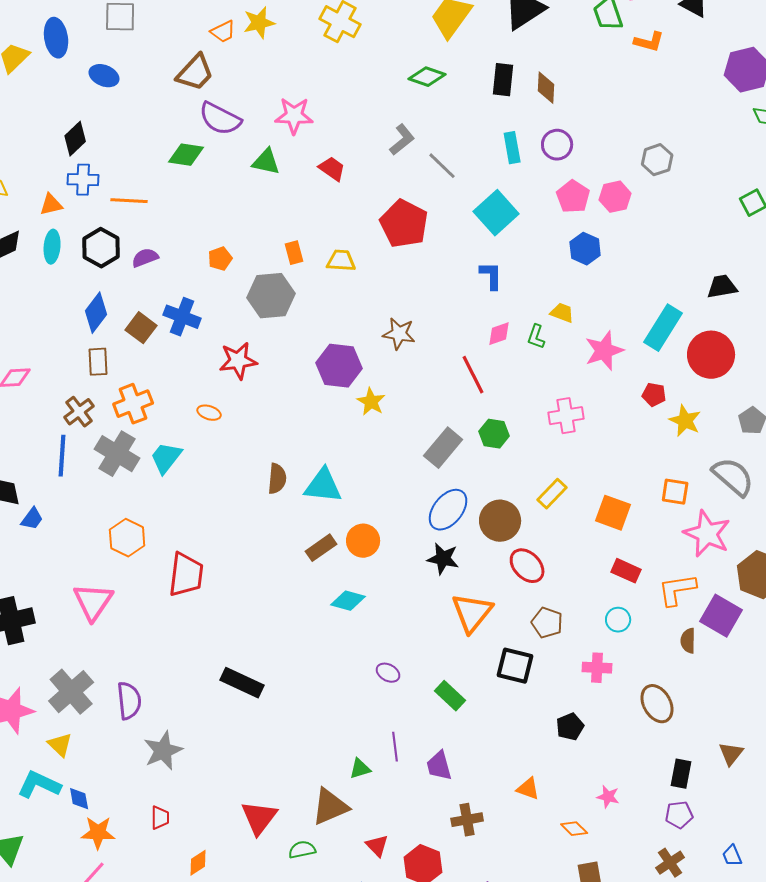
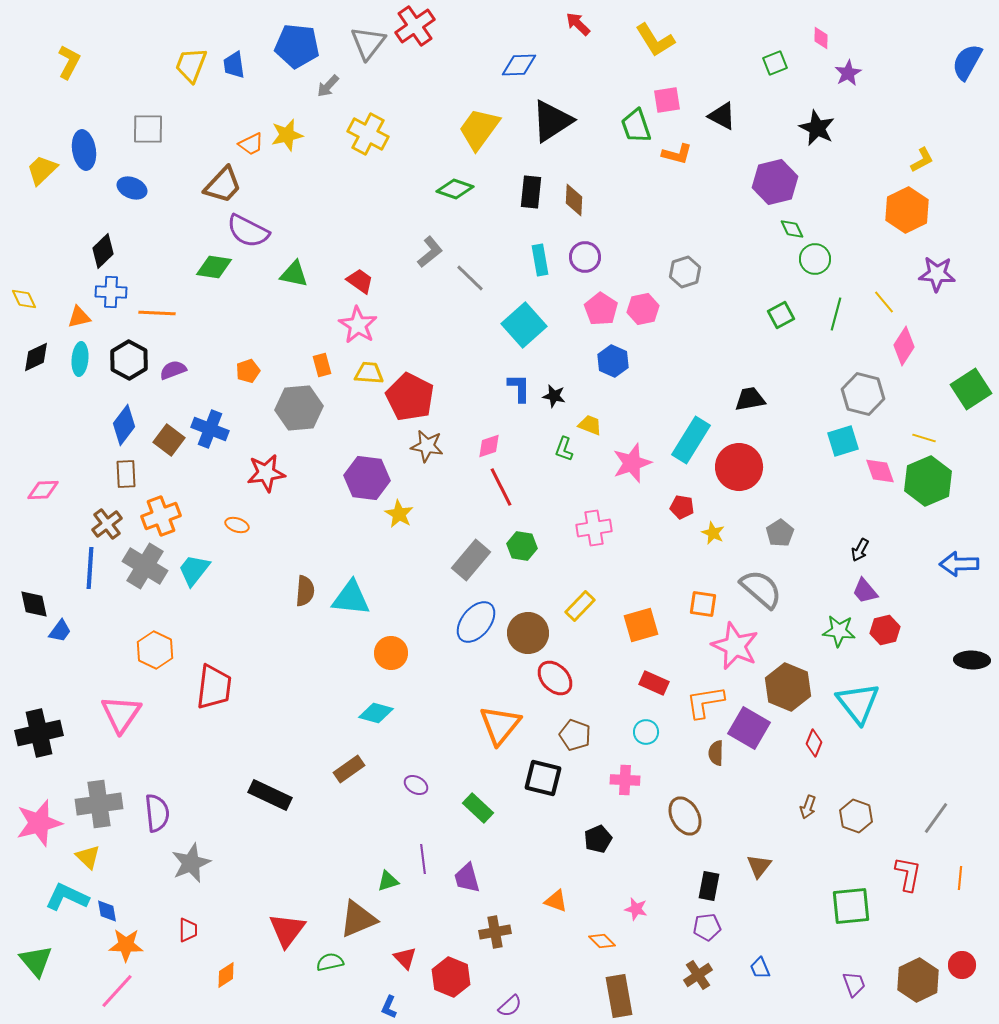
pink star: (294, 116) -> (358, 325), moved, turned 30
red pentagon: (404, 224) -> (410, 397), moved
pink diamond: (499, 334) -> (489, 446), moved
yellow star: (685, 421) -> (713, 533), size x0.7
orange square: (613, 513) -> (641, 625), turned -36
brown rectangle: (321, 548) -> (349, 769), moved
black star: (443, 559) -> (554, 396), moved, size x0.7
gray cross: (71, 692) -> (99, 804), turned 33

